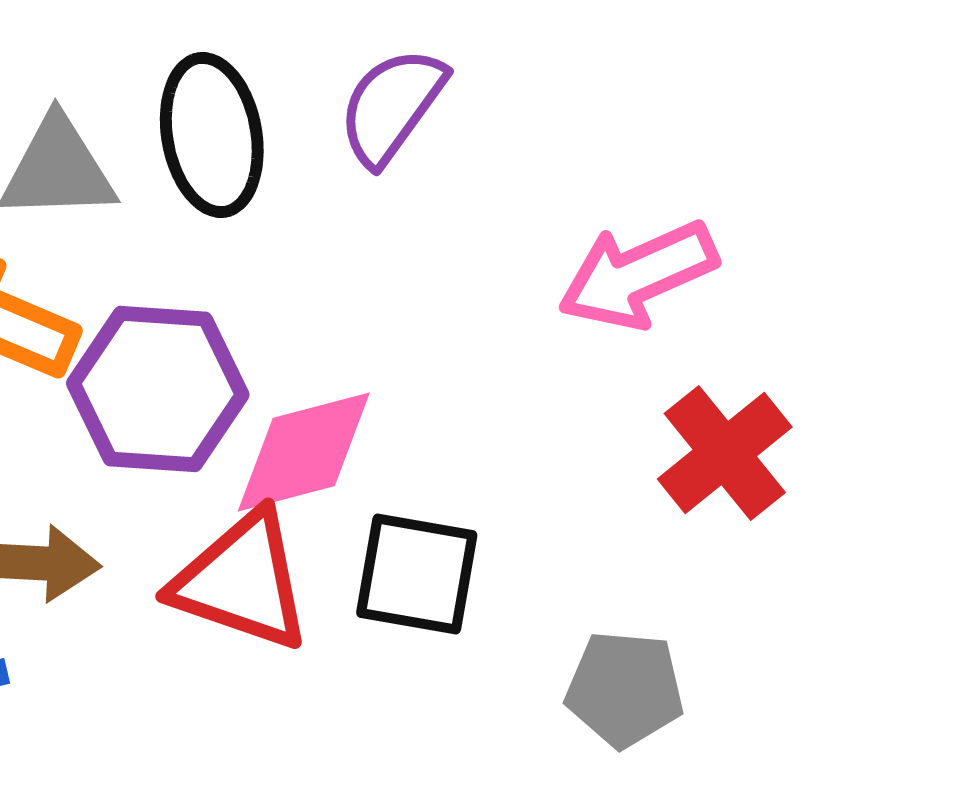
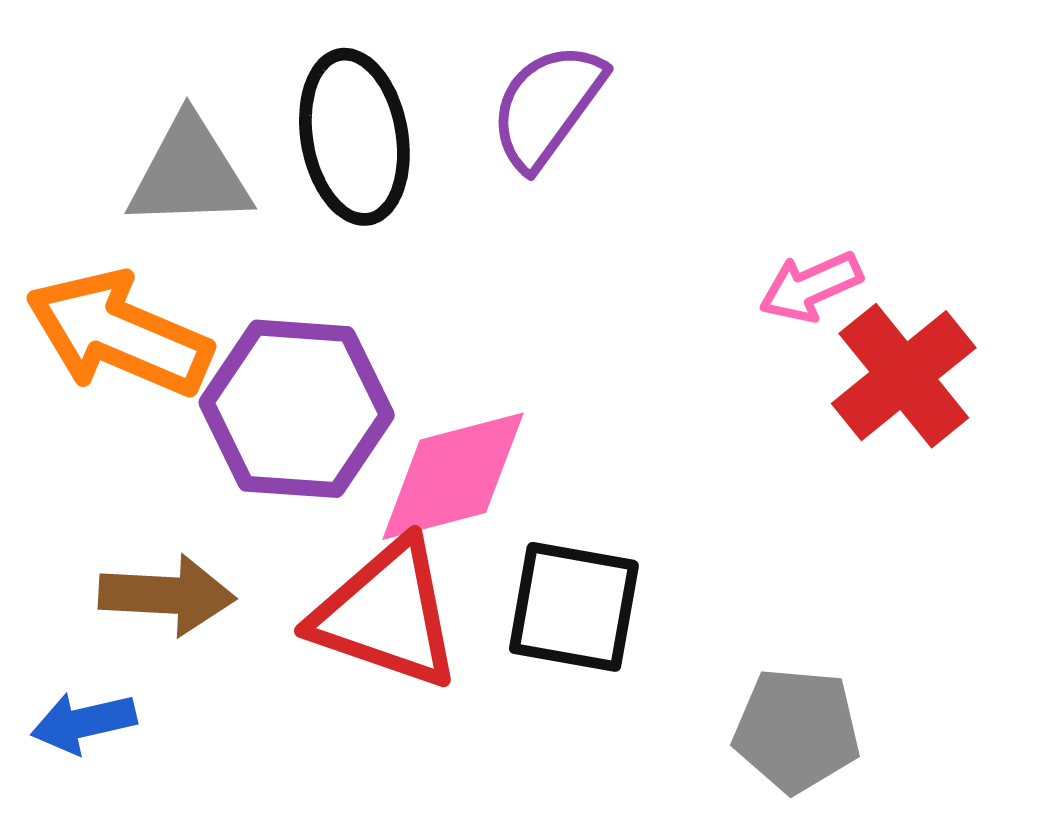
pink arrow: (638, 275) -> (811, 287), size x0.6
red cross: (725, 453) -> (904, 376), moved

